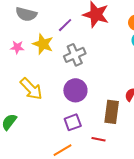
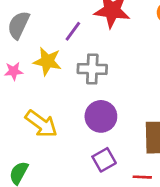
gray semicircle: (26, 14) -> (19, 25), turned 110
gray cross: (75, 55) -> (92, 69), turned 35

